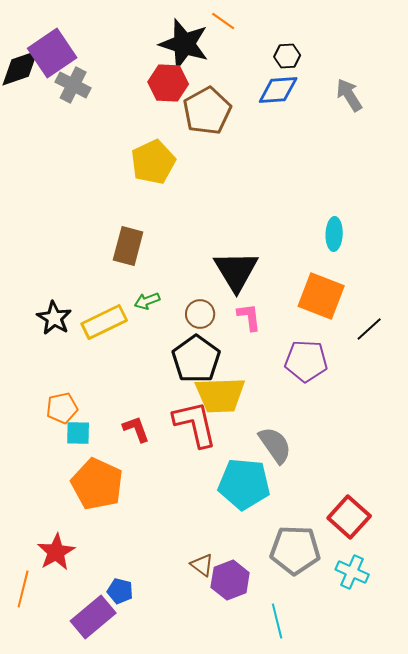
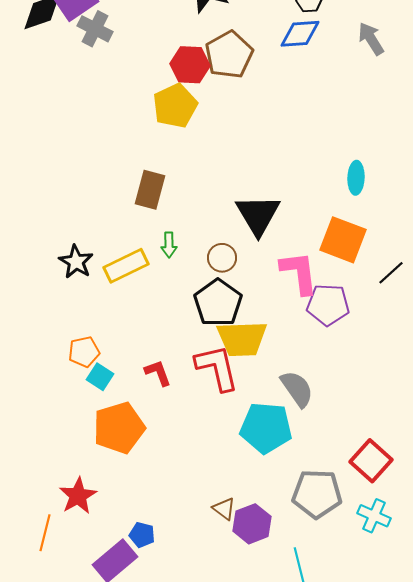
red hexagon: (168, 83) -> (190, 65), moved
green arrow: (147, 301) -> (169, 245), turned -70
pink L-shape: (249, 317) -> (299, 273), moved, size x1.6
cyan square: (78, 433) -> (100, 377), turned 32
orange pentagon: (97, 484) -> (119, 428), turned 30

